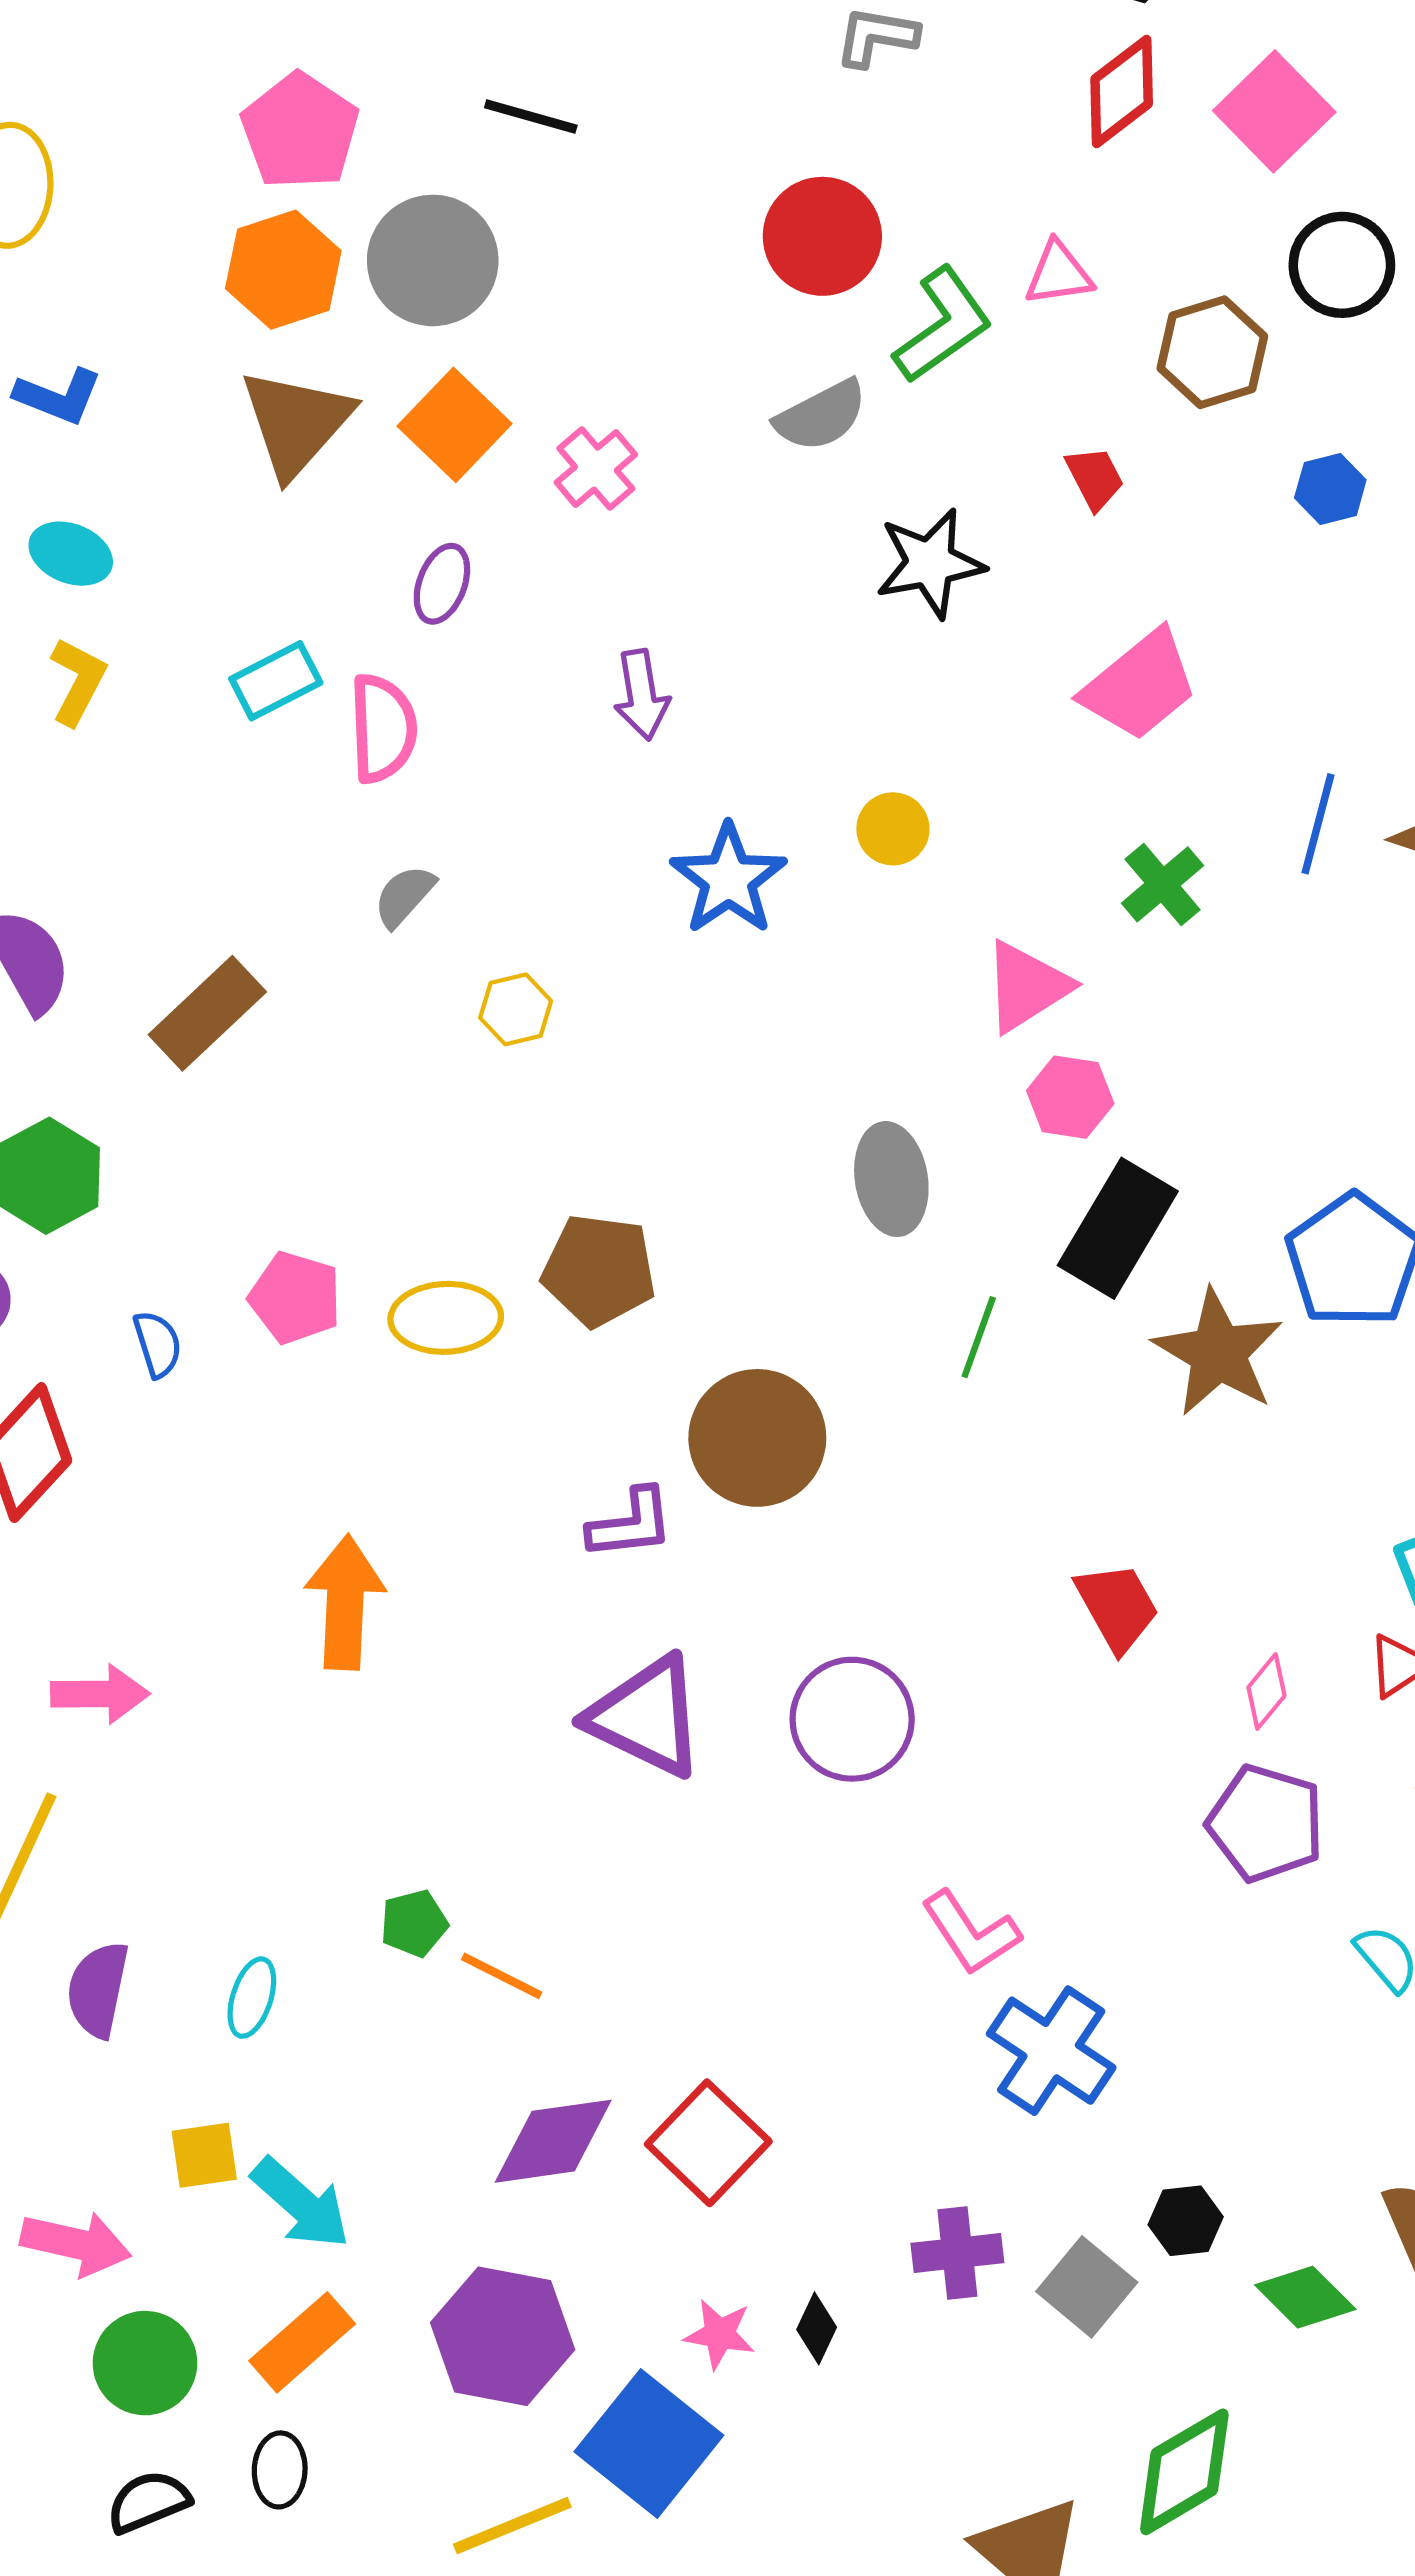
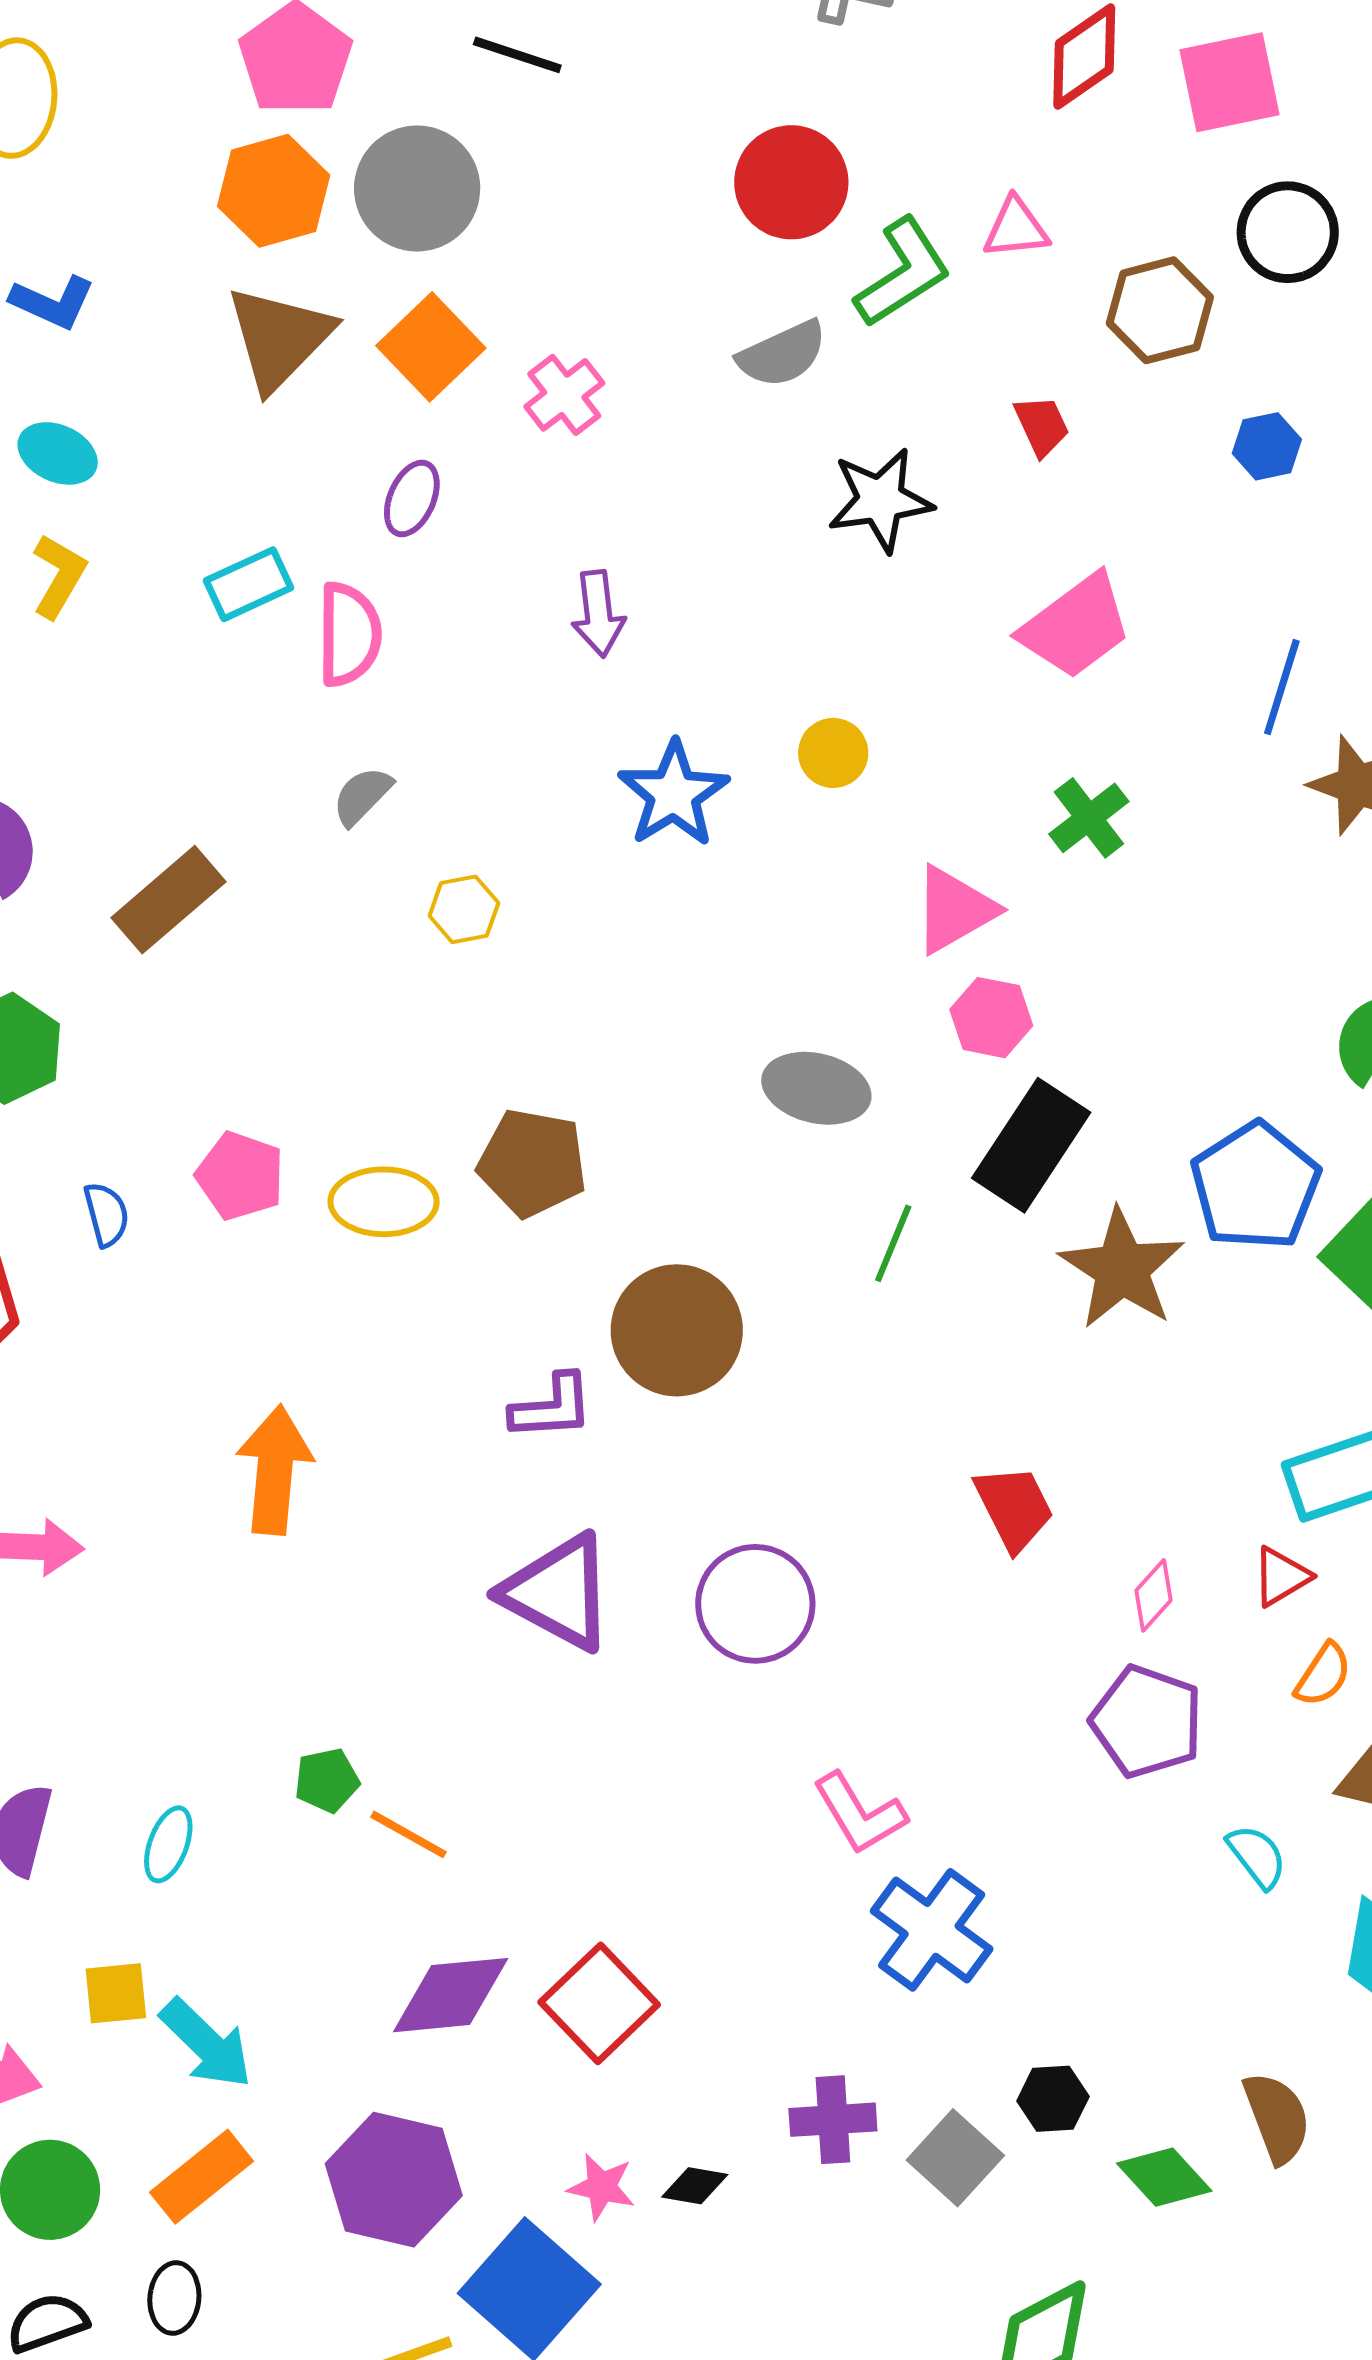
pink square: (1274, 111) -> (1230, 82), turned 30
blue line: (1318, 824) -> (1282, 687), moved
gray ellipse: (891, 1179) -> (816, 1088), turned -70
black diamond: (817, 2328) -> (695, 2186), turned 72

